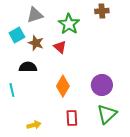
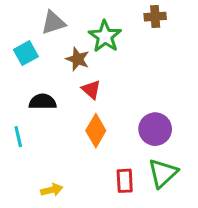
brown star: (36, 43) -> (78, 59), moved
red triangle: (60, 47) -> (91, 90), moved
red rectangle: (72, 118) -> (125, 181), moved

